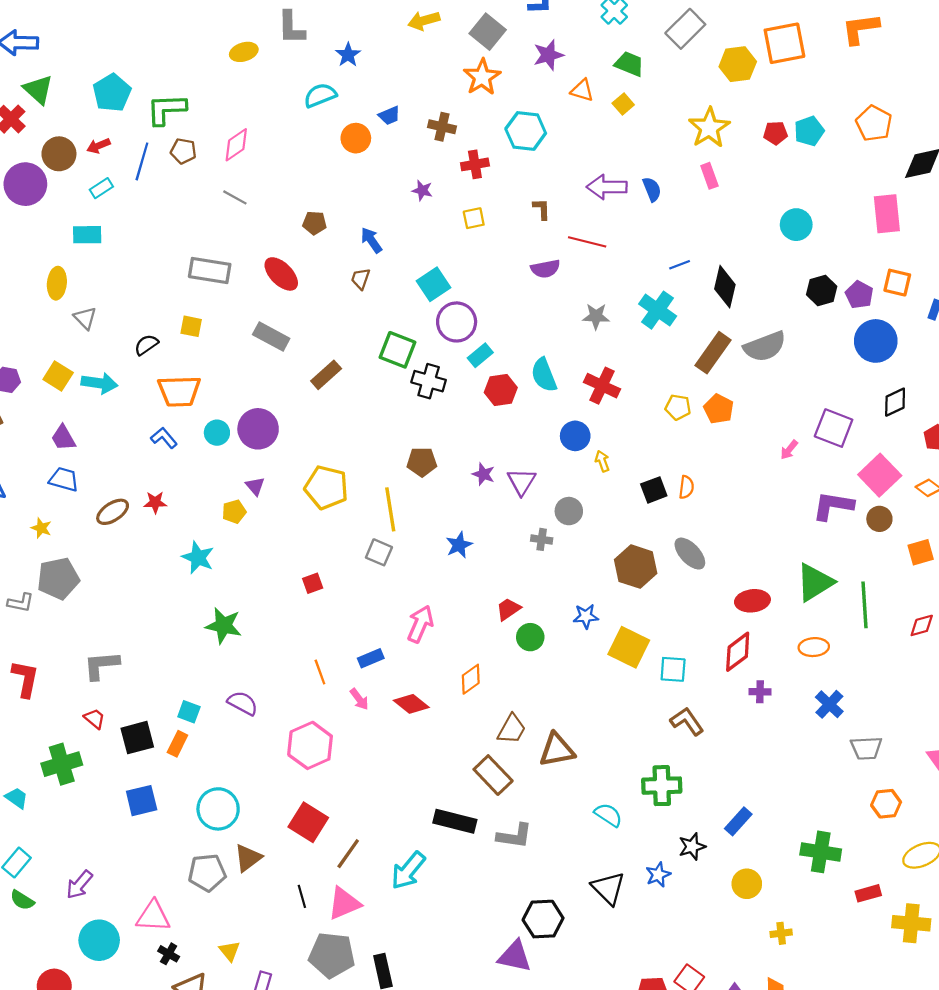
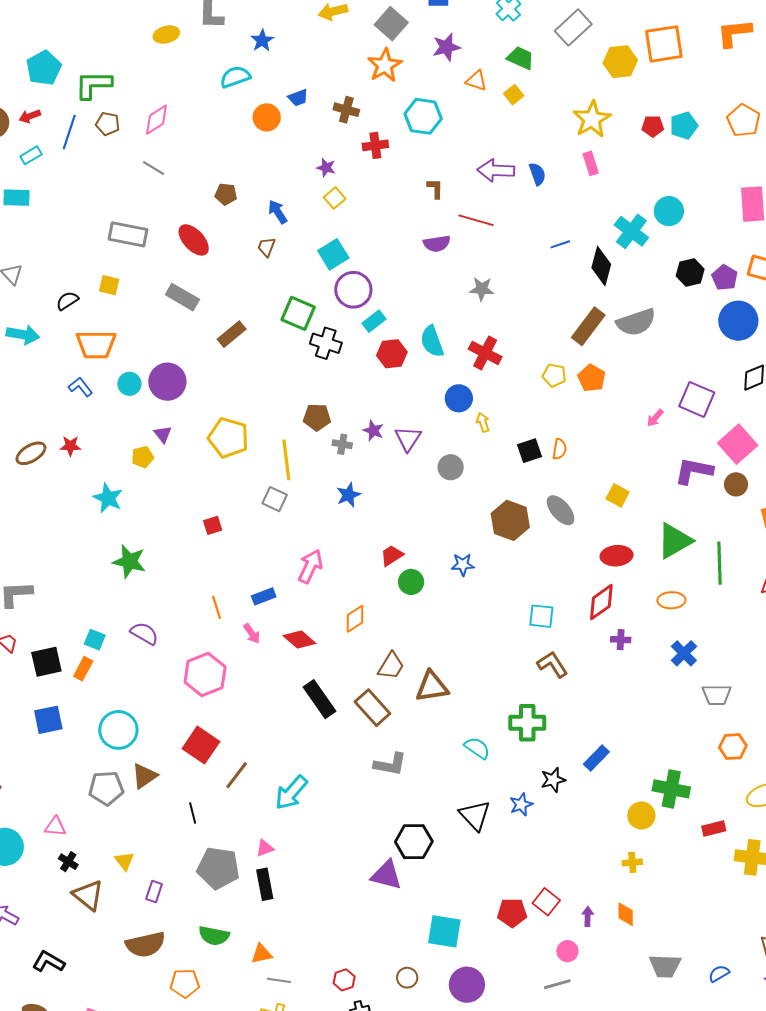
yellow square: (474, 218) -> (335, 198), moved, turned -30
cyan cross: (658, 310) -> (631, 231), moved
gray cross: (542, 539) -> (342, 444), moved
yellow square: (629, 647) -> (618, 495), moved, size x0.6
black rectangle: (455, 821) -> (320, 699), moved, turned 39
yellow circle: (747, 884) -> (641, 815), moved
pink triangle: (344, 903) -> (265, 848), moved, size x0.6
pink triangle: (153, 916) -> (55, 827), size x0.7

